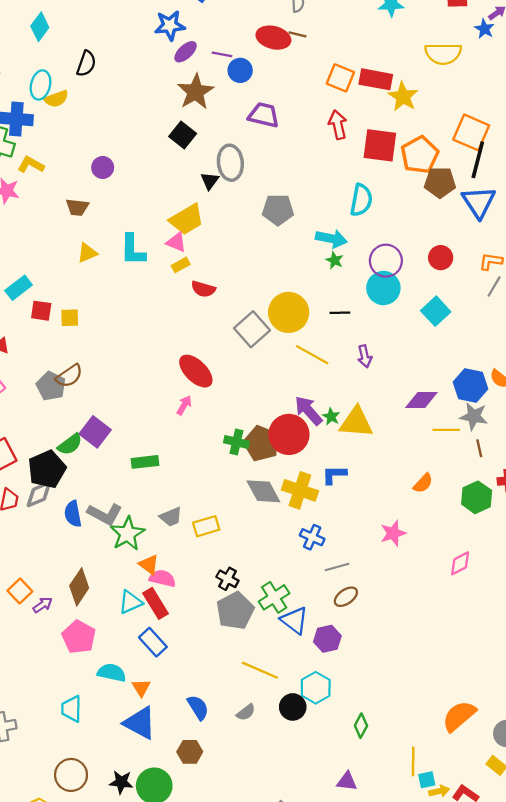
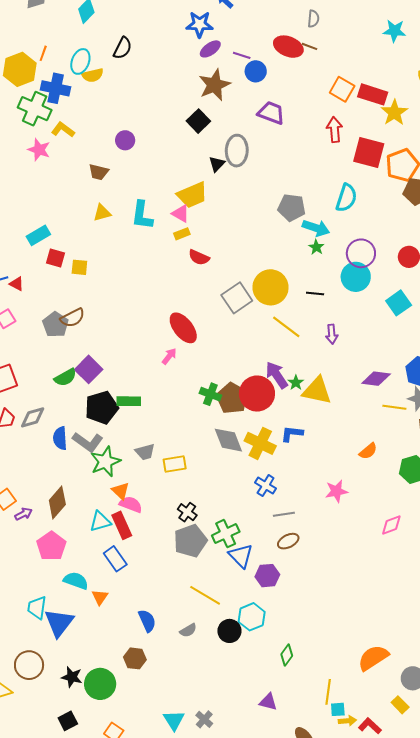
gray pentagon: (278, 210) -> (292, 207), moved
black pentagon: (47, 469) -> (102, 408), moved
blue triangle: (140, 723) -> (59, 623), moved, turned 32

